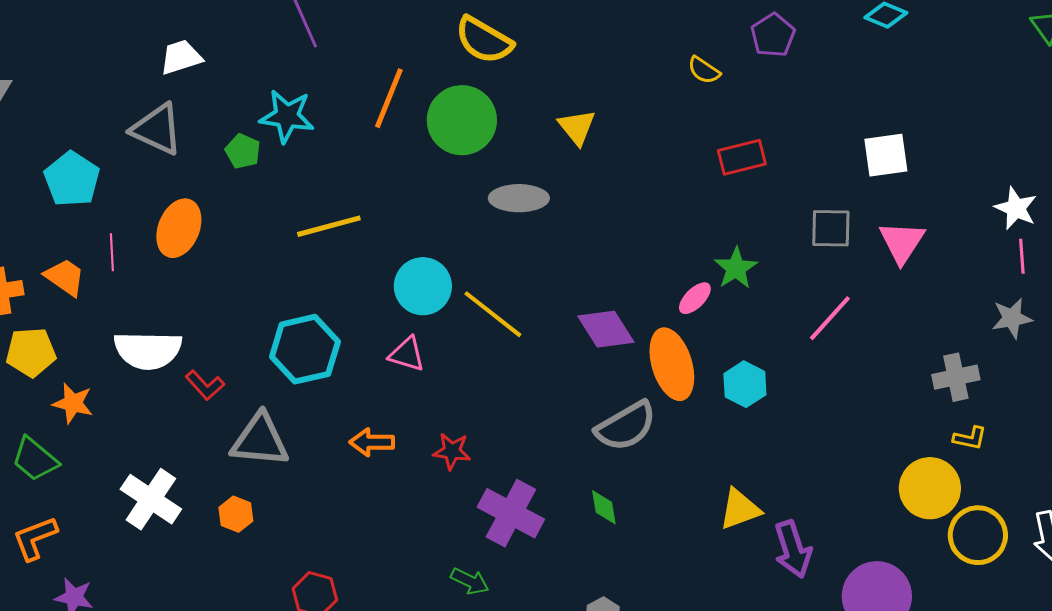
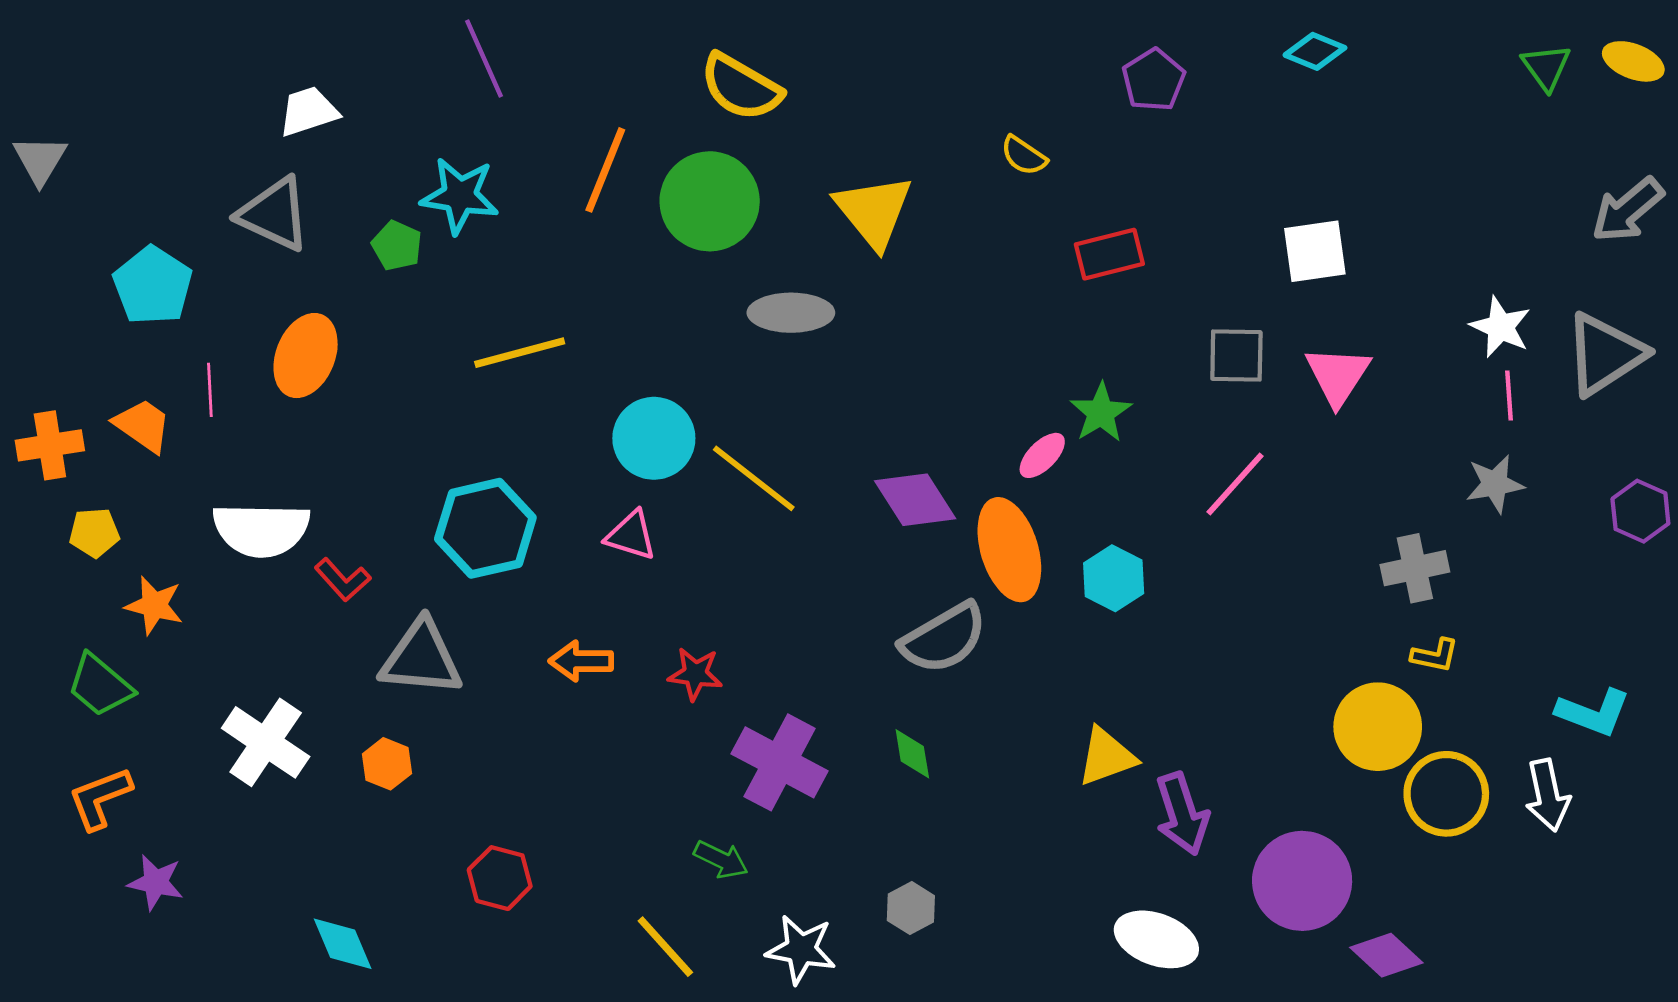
yellow semicircle: (704, 70) -> (1024, 156), moved
yellow triangle: (577, 127) -> (874, 211), size x1.5
yellow pentagon: (31, 352) -> (94, 533), size x0.7

